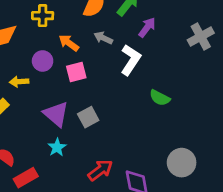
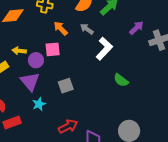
purple arrow: (147, 27) -> (136, 28), moved
purple circle: (43, 61) -> (36, 60), moved
pink square: (76, 72) -> (53, 49), moved
purple triangle: (56, 114) -> (30, 82), moved

